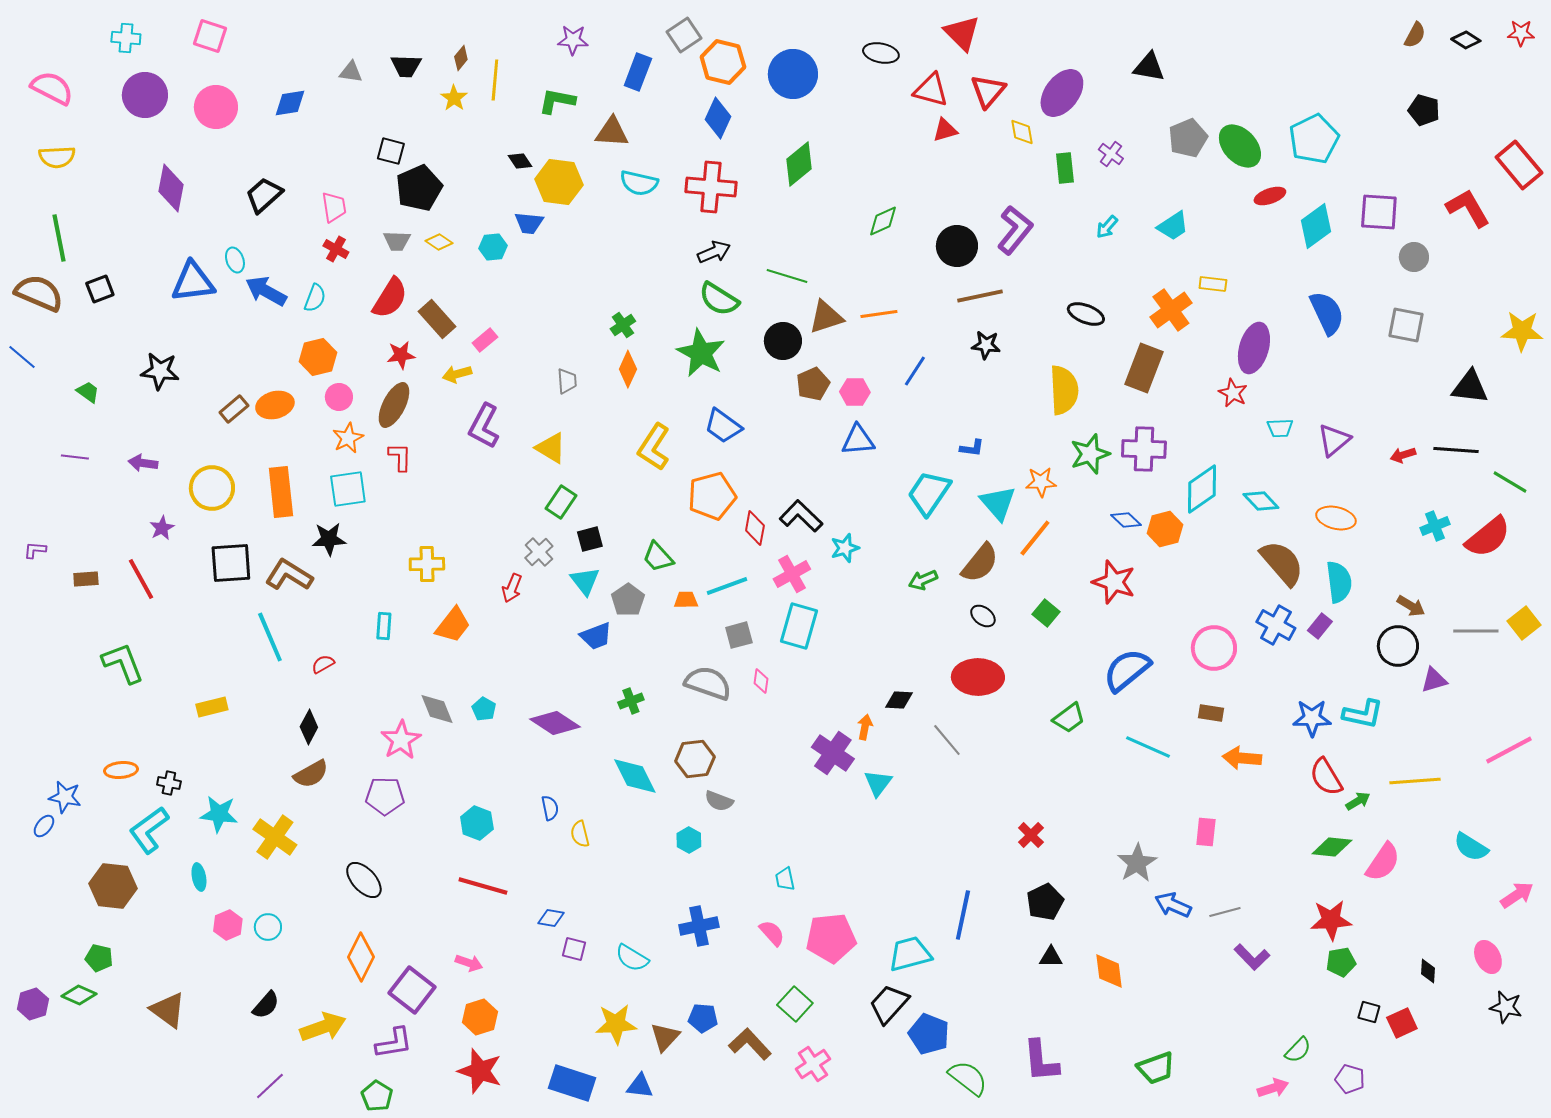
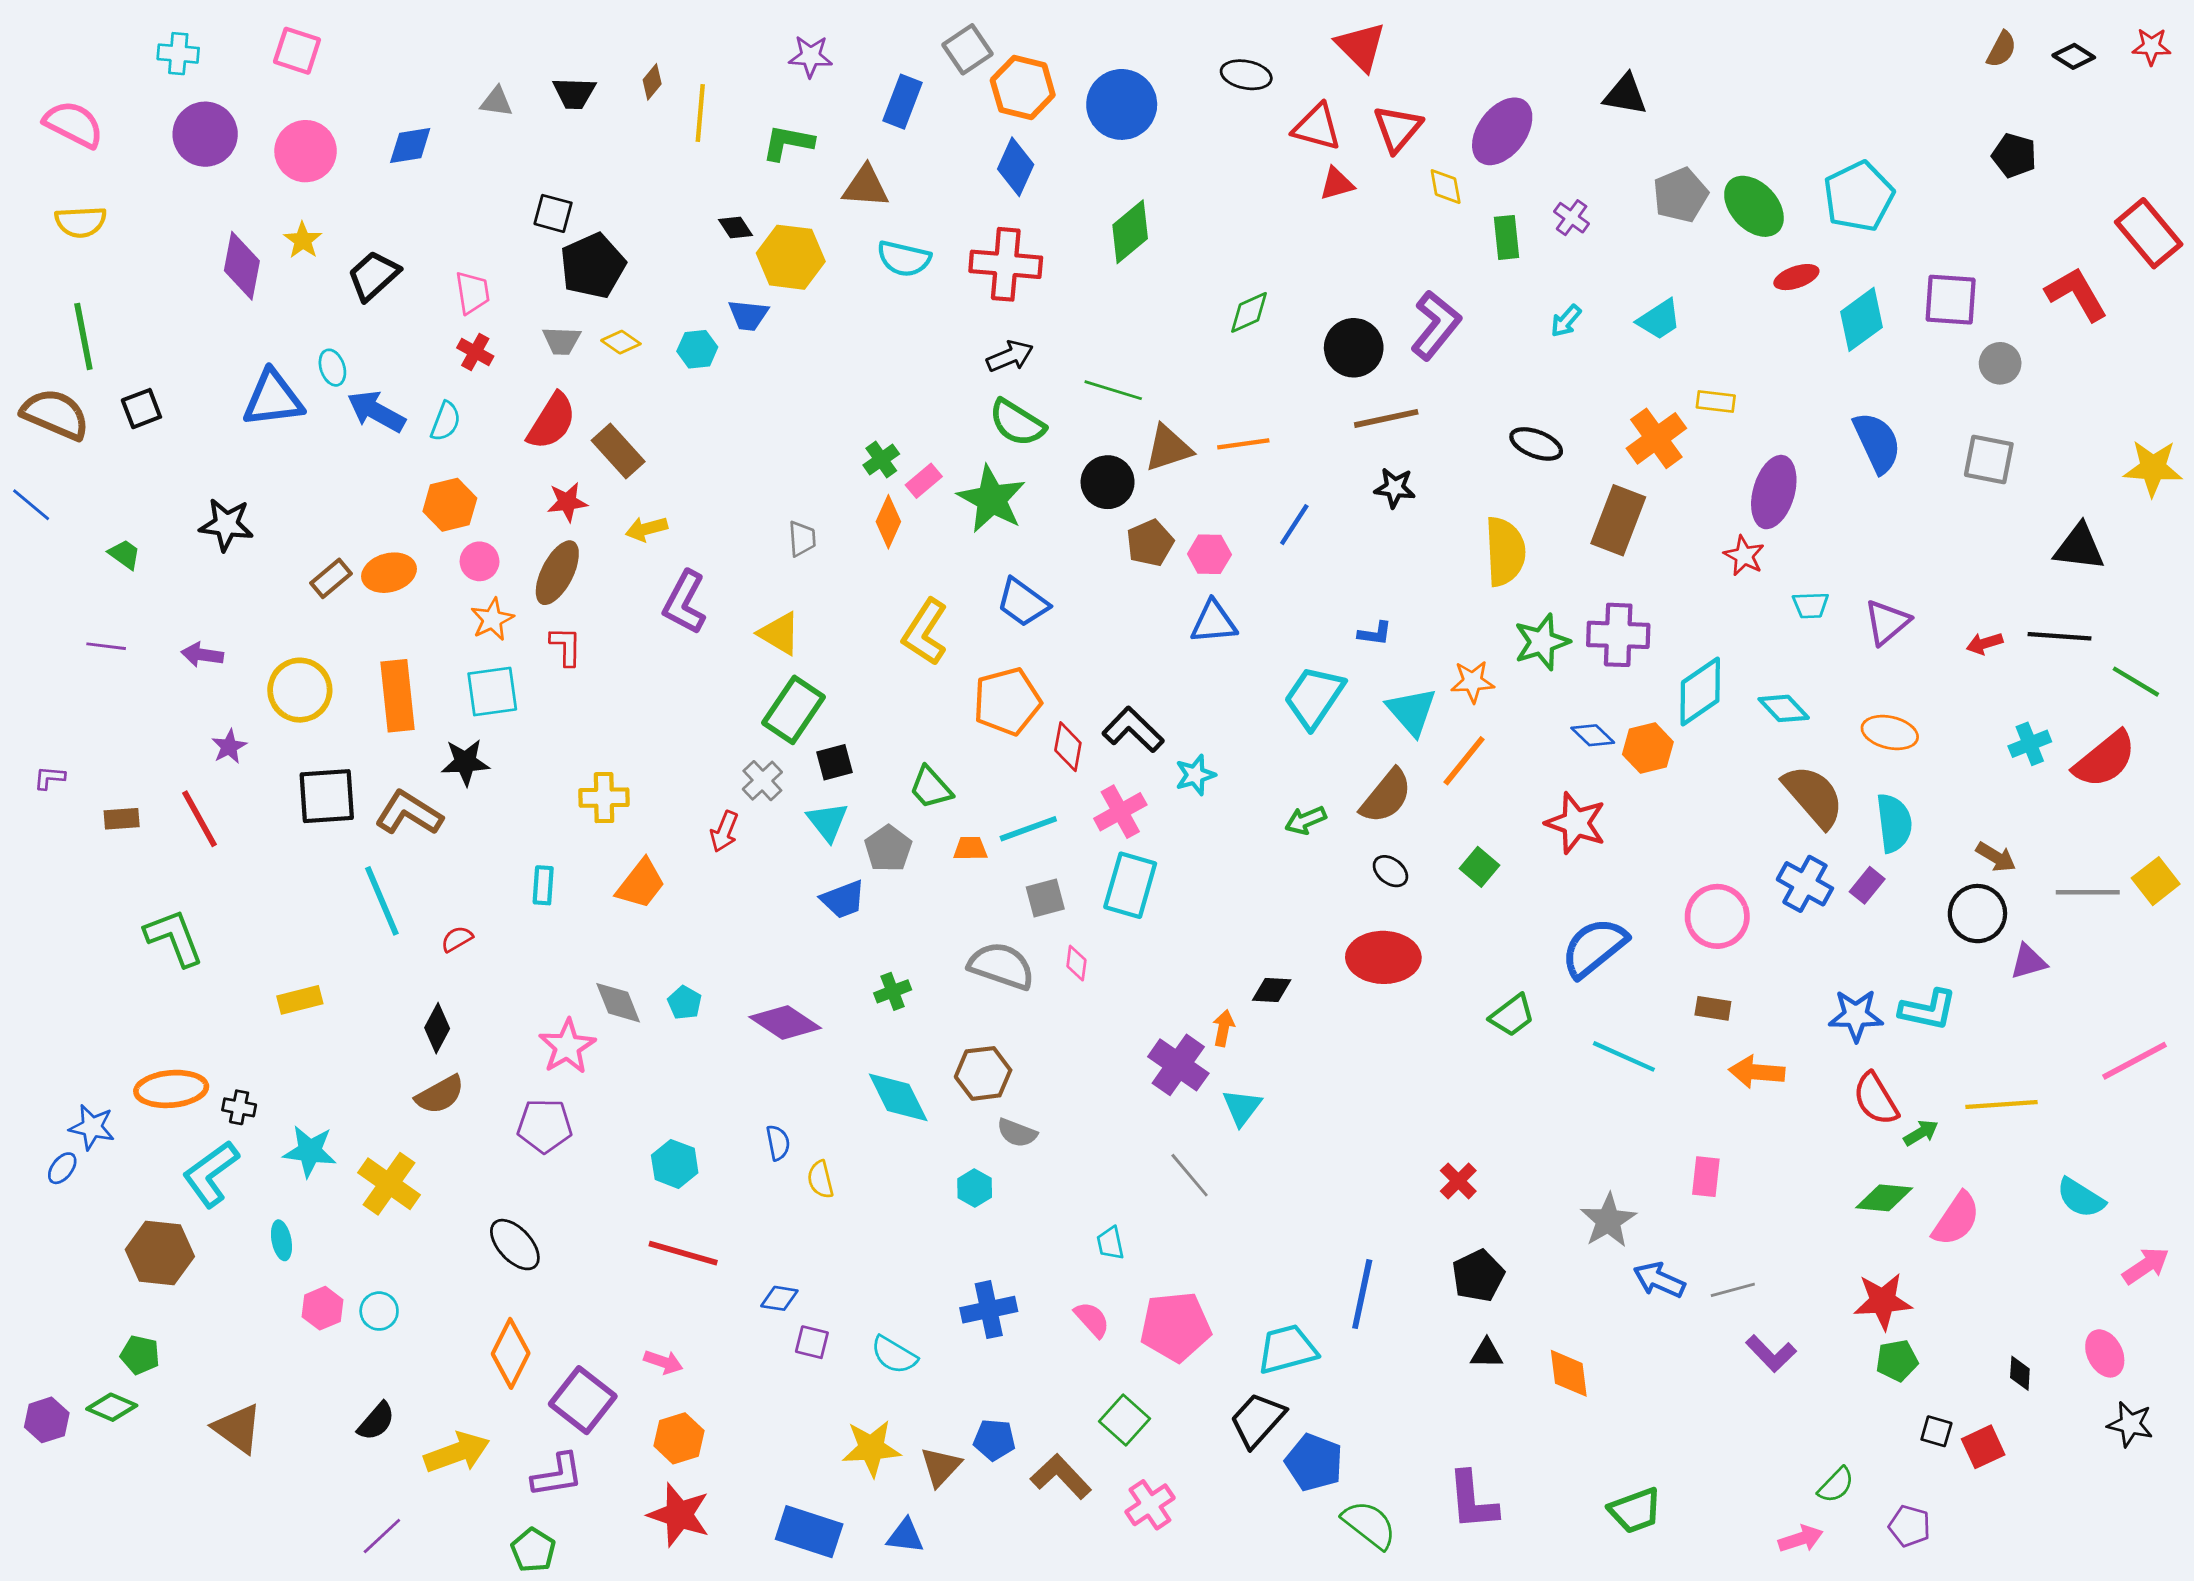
yellow star: (454, 98) -> (303, 240), moved
pink rectangle: (485, 340) -> (924, 481), moved
green rectangle: (561, 502) -> (794, 710), size x1.4
gray line: (947, 740) -> (1190, 1175), moved
orange ellipse: (121, 770) -> (171, 1089), size x1.5

